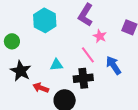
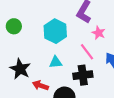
cyan hexagon: (45, 20) -> (55, 31), moved
green circle: (12, 41) -> (14, 26), moved

